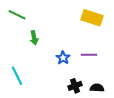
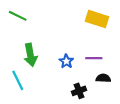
green arrow: (34, 38) -> (30, 55), moved, size x1.5
black semicircle: (97, 88) -> (103, 78), moved

